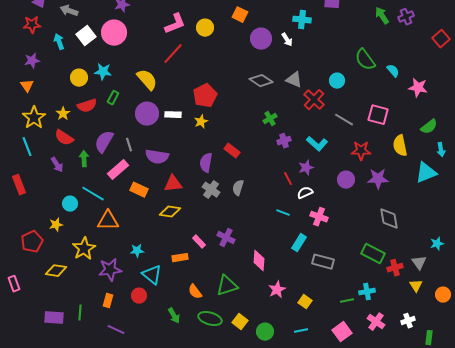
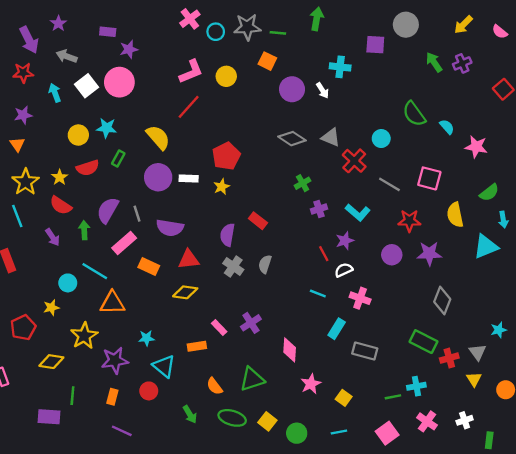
gray diamond: (389, 219) -> (442, 301), turned 30
purple cross: (226, 238) -> (251, 323), turned 30
green line: (80, 313) -> (72, 396), moved

